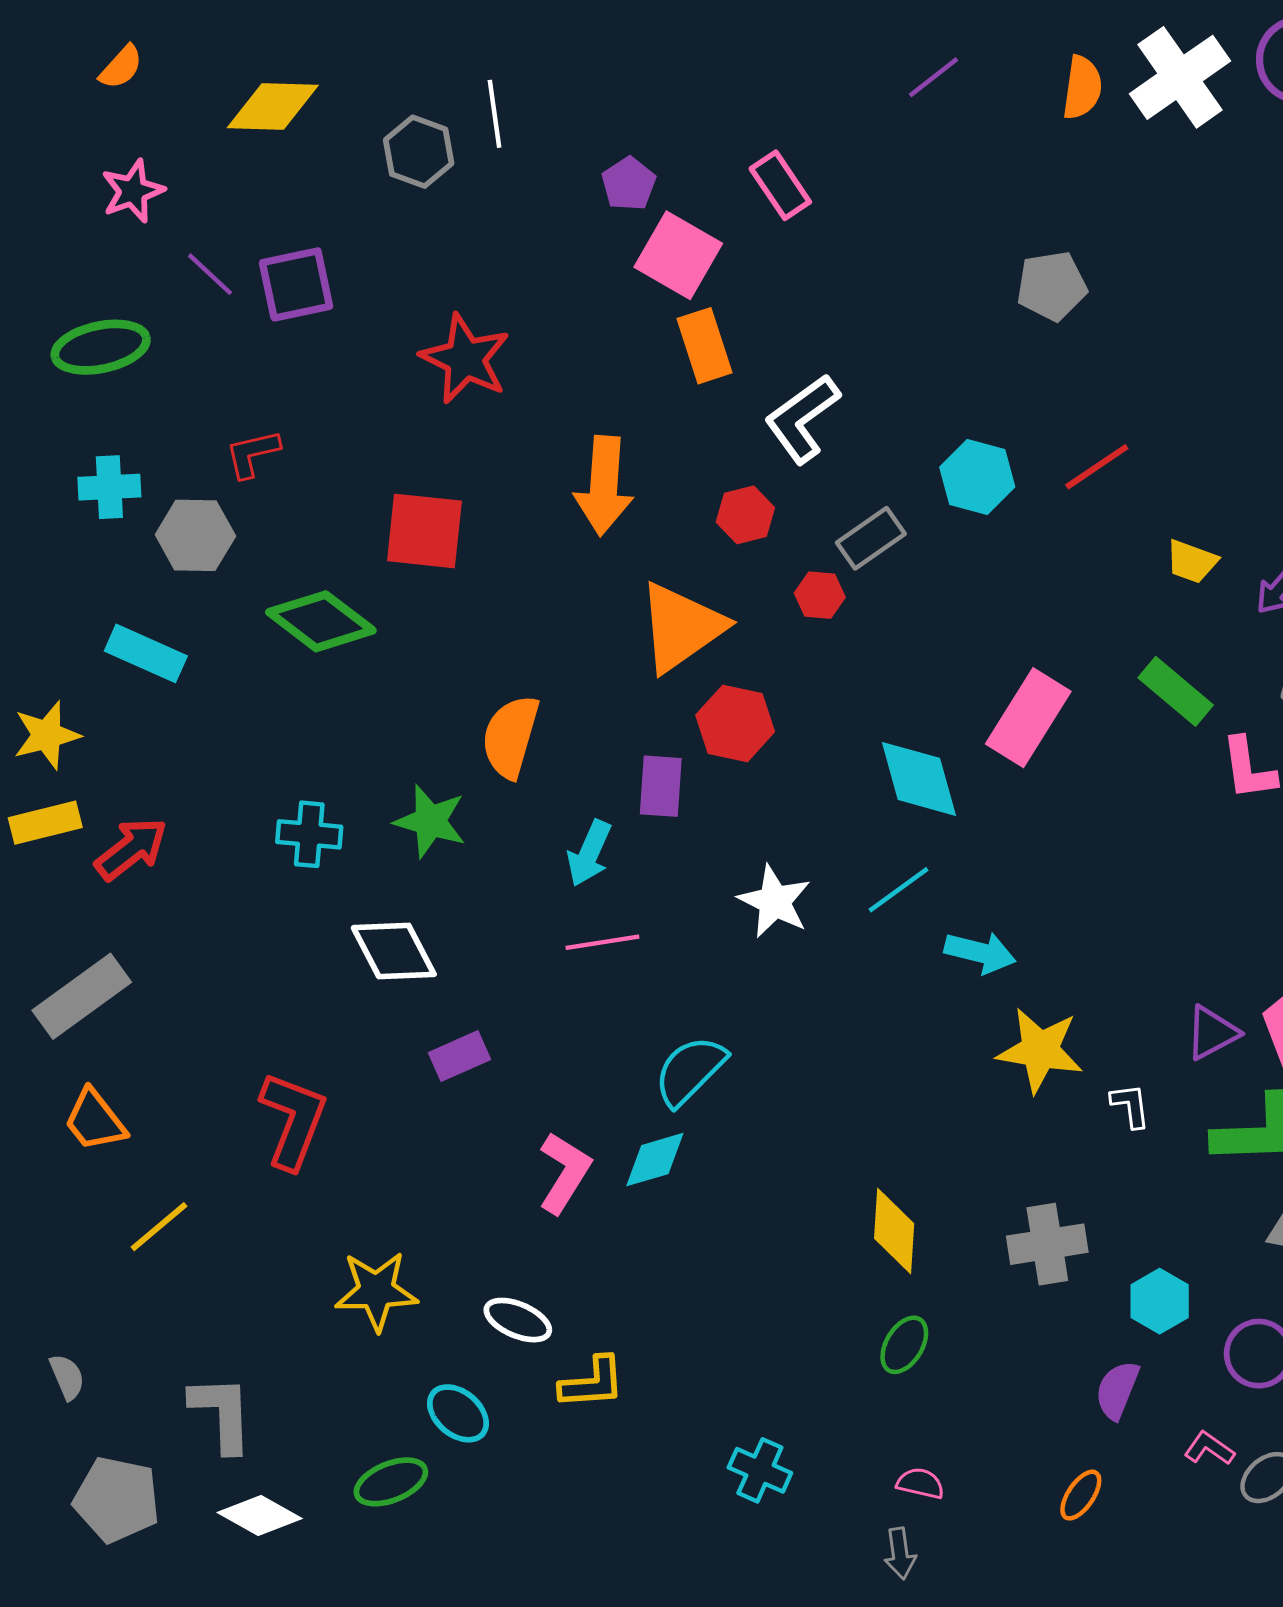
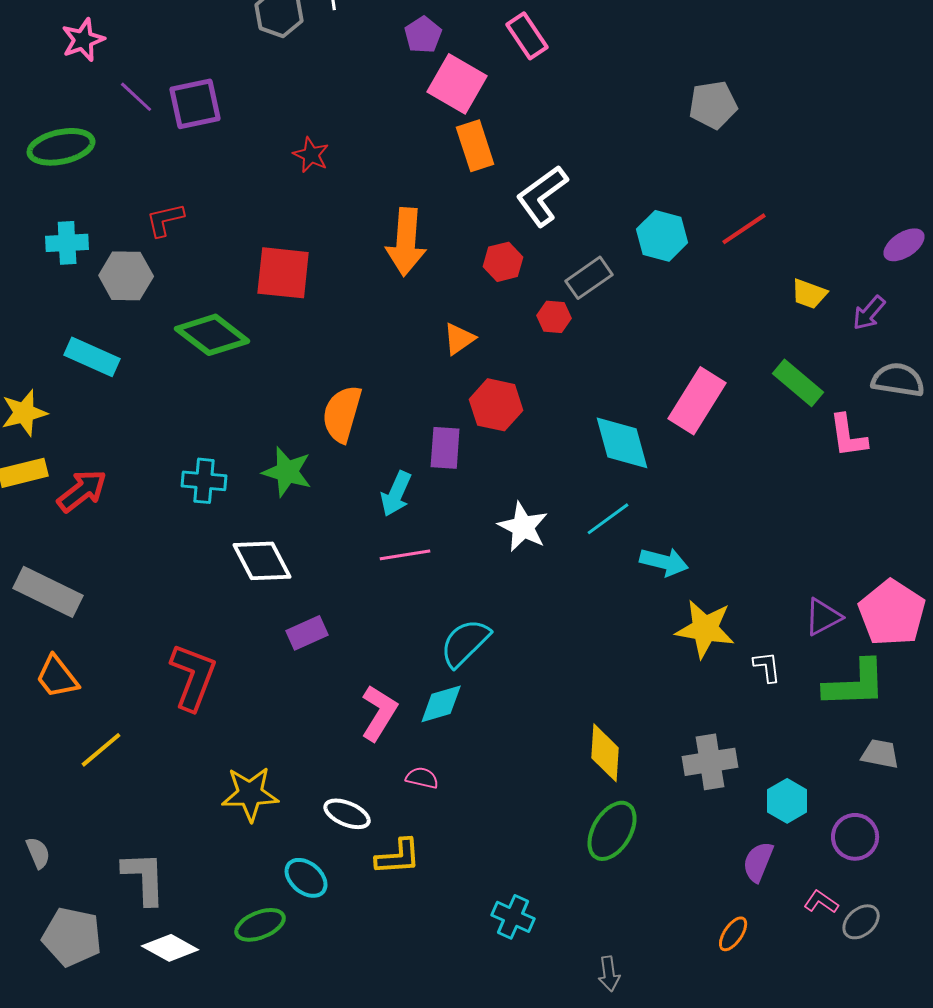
red star: (465, 359) -> (311, 155), size x0.6
orange triangle: (681, 627) -> (459, 339), size x0.5
gray rectangle: (82, 996) -> (48, 592), turned 62
green ellipse: (904, 1345) -> (612, 831), size x1.5
pink semicircle: (920, 1483) -> (422, 778), moved

